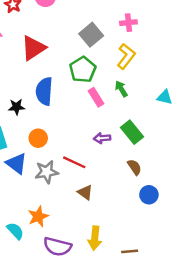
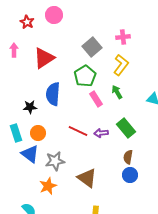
orange circle: (38, 138) -> (38, 133), moved
red line: (74, 162) -> (78, 131), moved
brown semicircle: (134, 167) -> (128, 157), turned -136
brown triangle: (85, 192) -> (87, 178), size x1.5
blue circle: (149, 195) -> (130, 175), moved
orange star: (38, 216) -> (48, 186), moved

